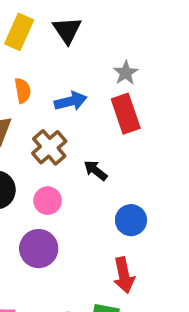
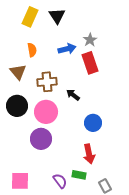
blue arrow: (71, 101) -> (67, 49), moved
brown cross: (49, 147) -> (47, 82), turned 36
pink circle: (48, 201) -> (46, 112), size x1.5

